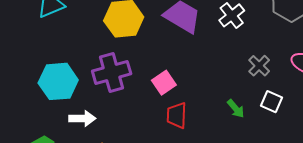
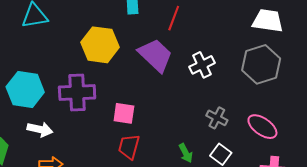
gray cross: (259, 66) -> (217, 118), turned -30
pink square: (164, 83) -> (124, 113), turned 30

